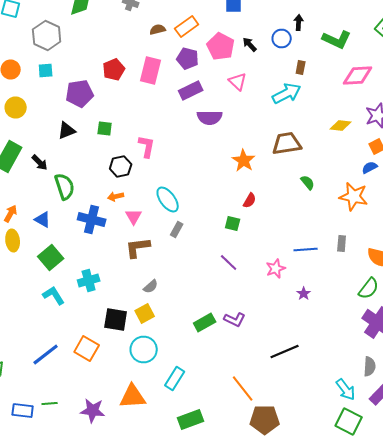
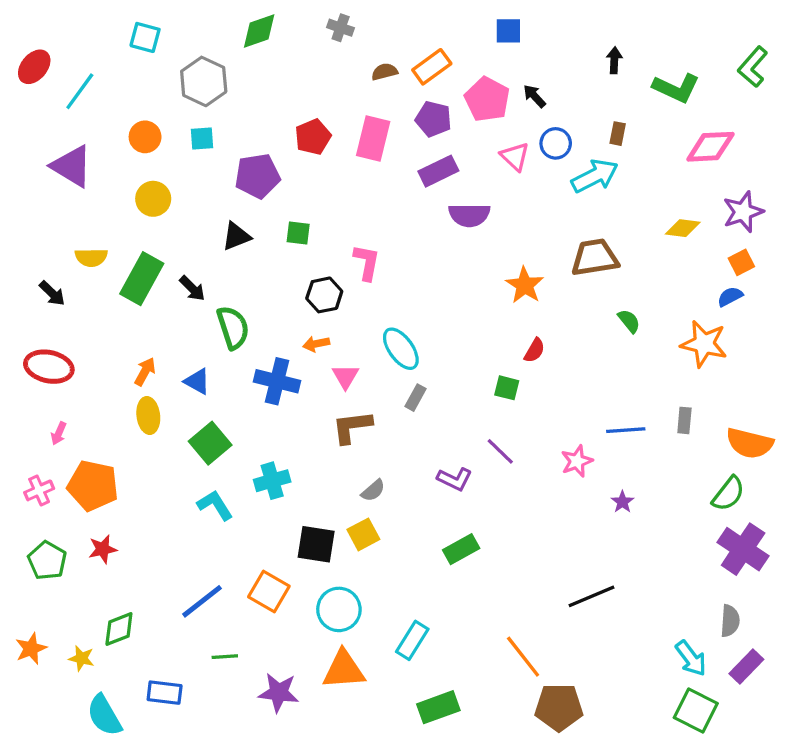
blue circle: (282, 38) -> (556, 143), moved
purple L-shape: (235, 320) -> (455, 479), moved
cyan circle: (144, 350) -> (339, 609), moved
green line: (50, 404) -> (225, 657), moved

